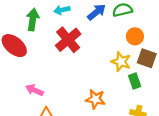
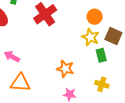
orange circle: (135, 36) -> (95, 17), moved

